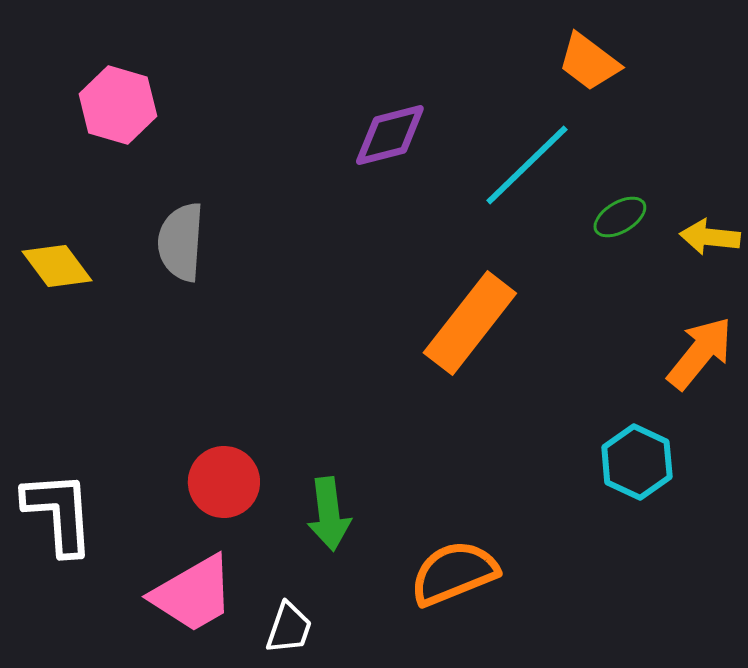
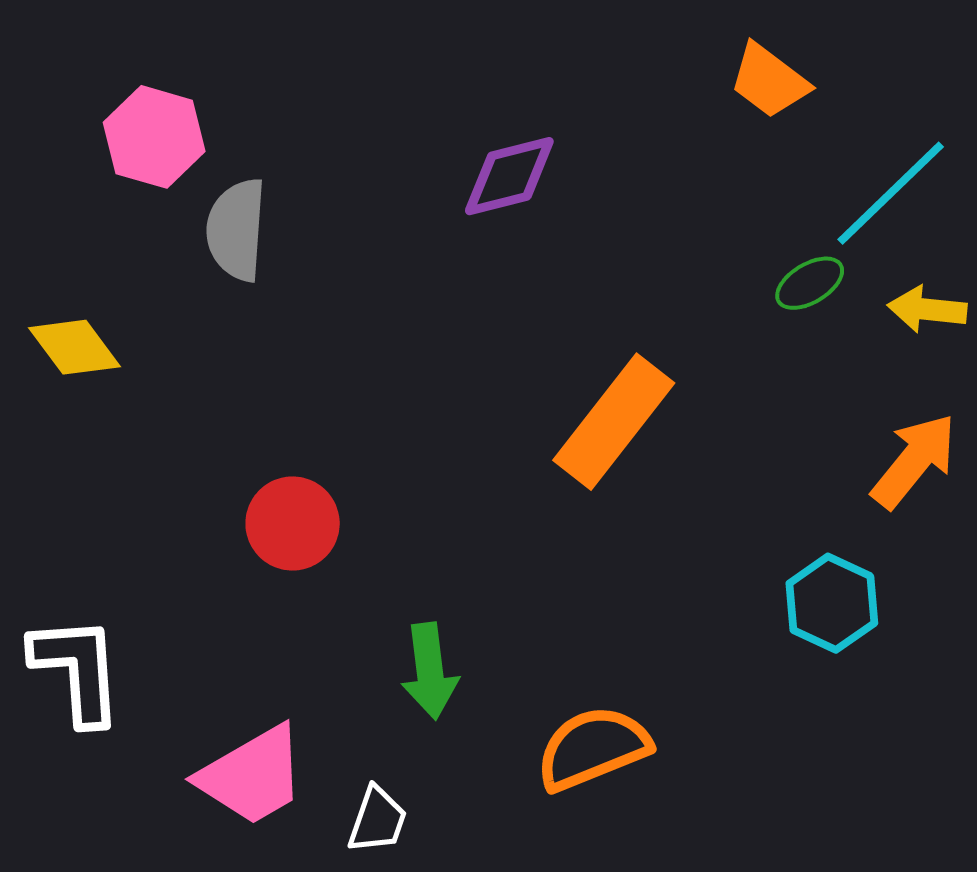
cyan line: (527, 165) -> (891, 193), moved
gray semicircle: (181, 242) -> (236, 230), moved
red circle: (224, 482) -> (293, 523), moved

